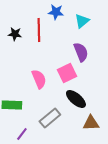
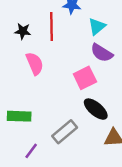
cyan triangle: (82, 21) -> (97, 26), moved
purple semicircle: (81, 52) -> (102, 53), turned 144
pink semicircle: (39, 79) -> (35, 64), moved

